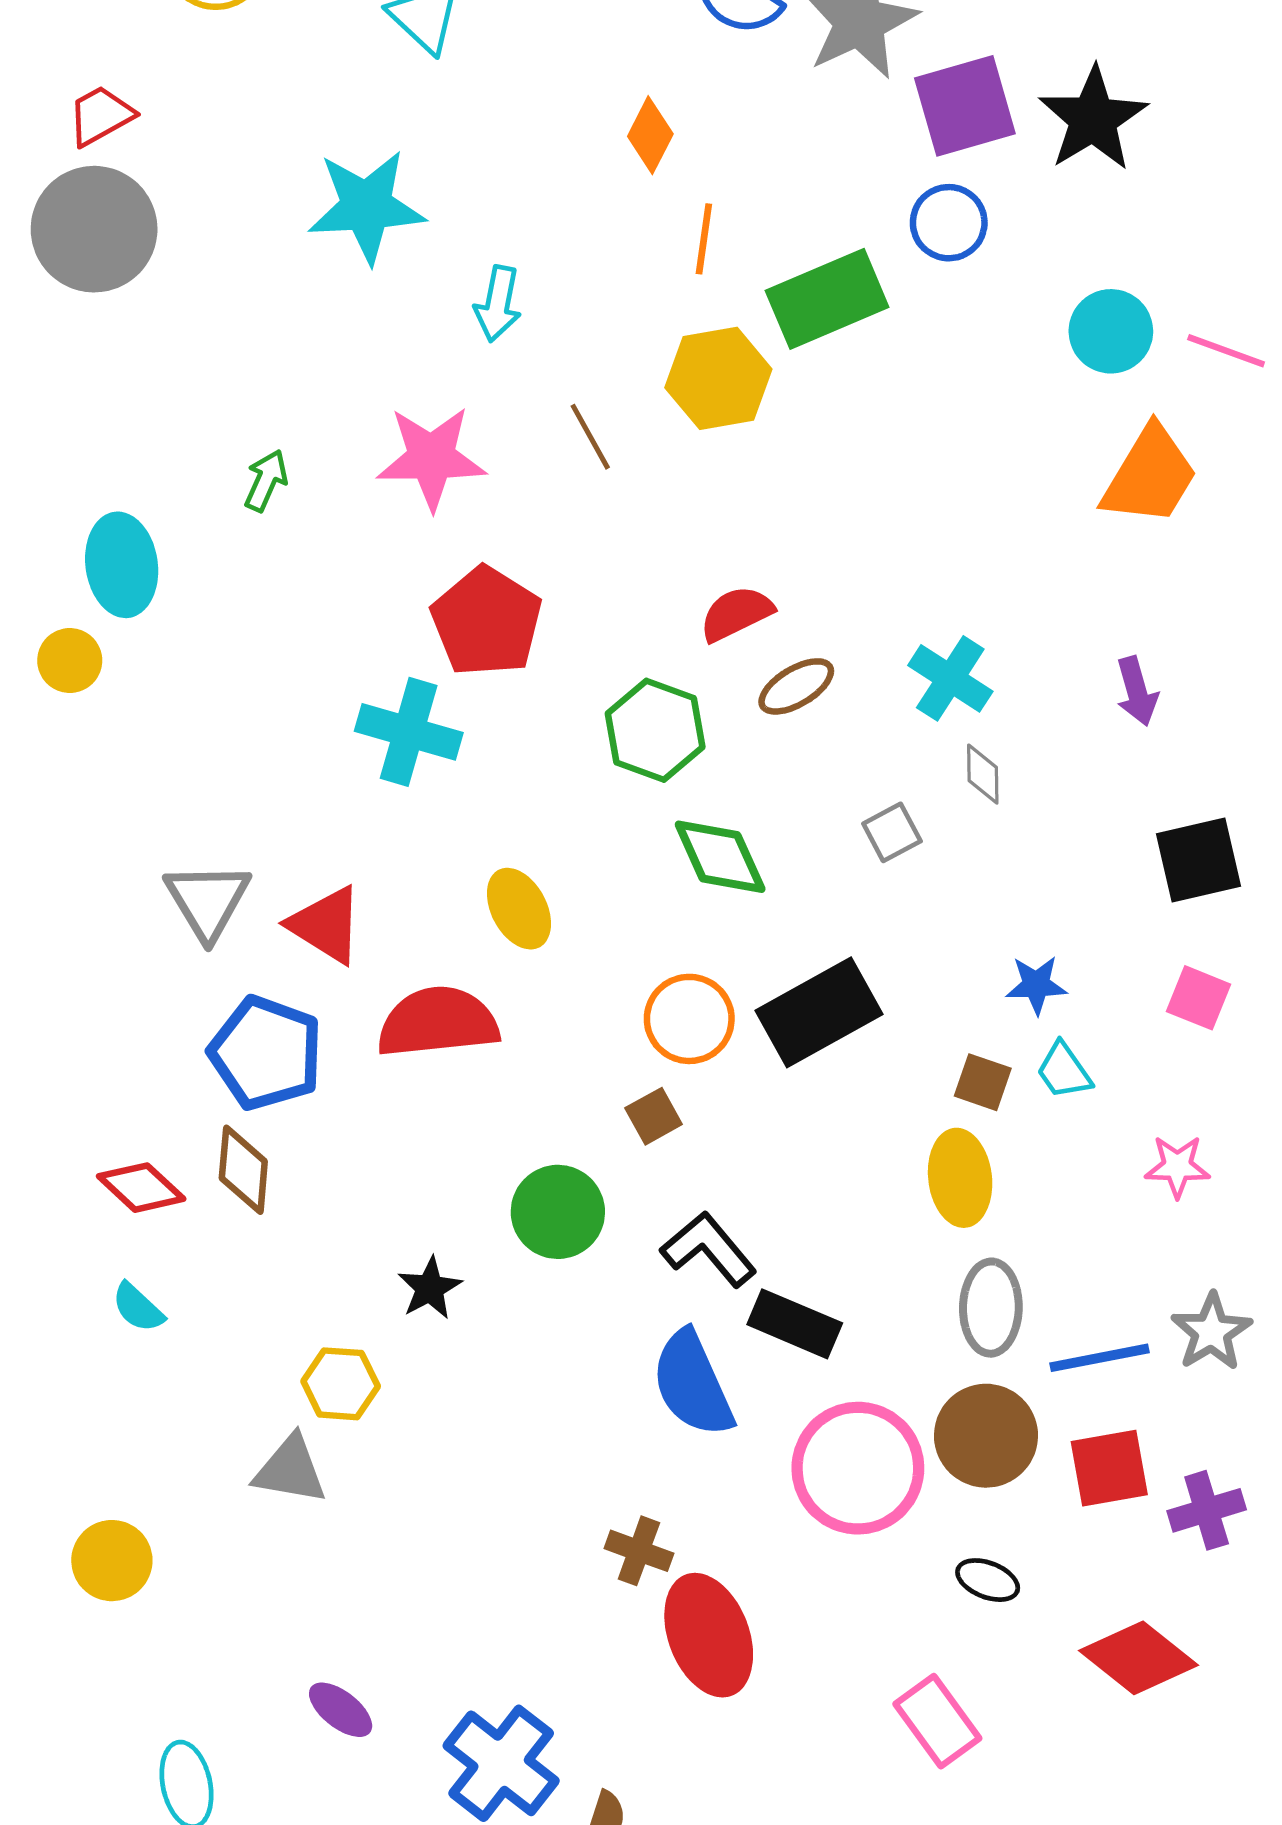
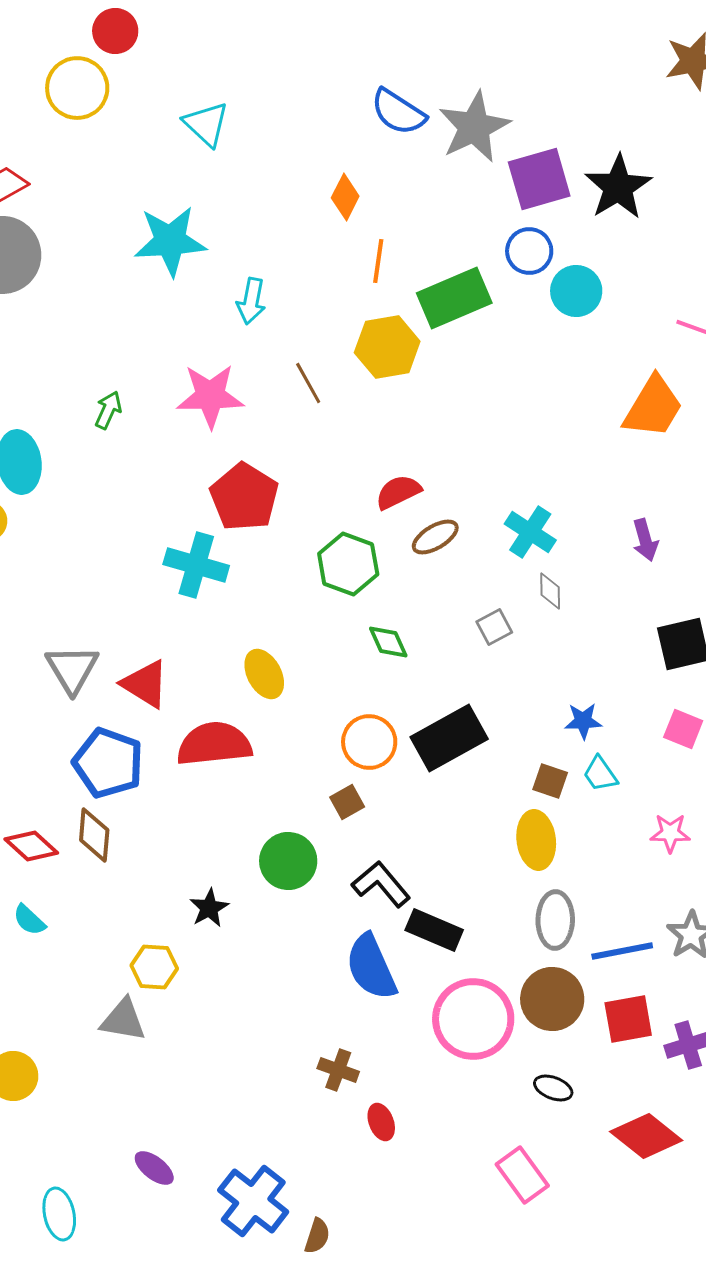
cyan circle: (1111, 331) -> (576, 291), moved
green diamond: (720, 857) -> (388, 642), size x0.7
red ellipse: (709, 1635) -> (381, 1122), size x0.5

